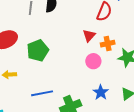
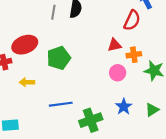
red triangle: (89, 36) -> (114, 45), turned 32

